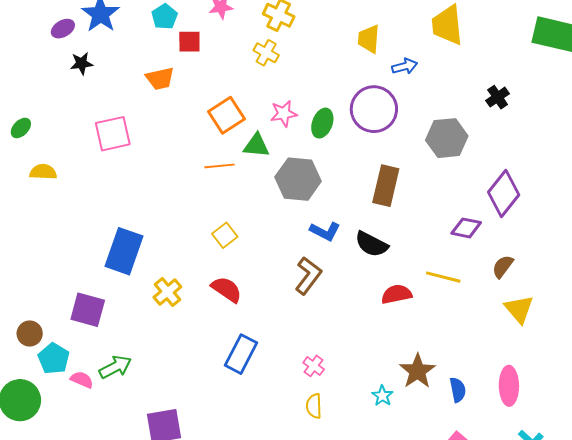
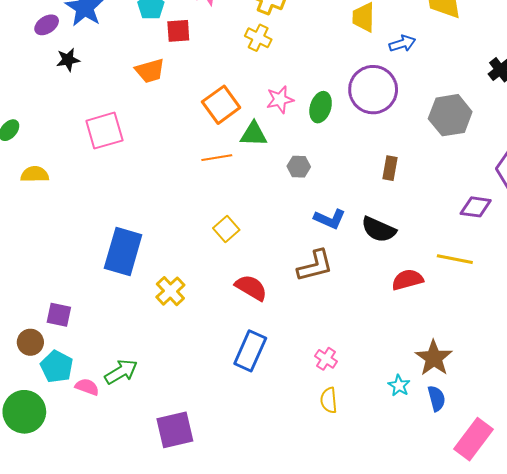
gray hexagon: (298, 179) -> (299, 167), size x0.5
brown rectangle: (386, 186) -> (390, 168), size x0.6
brown L-shape: (308, 276) -> (315, 266), turned 42
red semicircle: (227, 289) -> (251, 288), moved
purple square: (88, 310) -> (59, 315), moved, size x0.7
blue semicircle: (458, 390) -> (437, 398), moved

